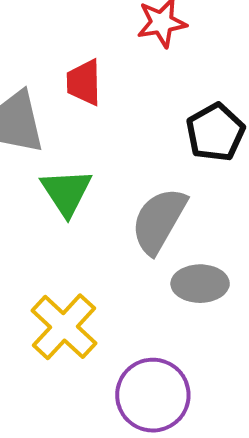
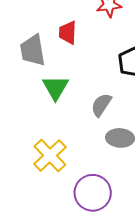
gray semicircle: (159, 221) -> (101, 105), size x0.7

